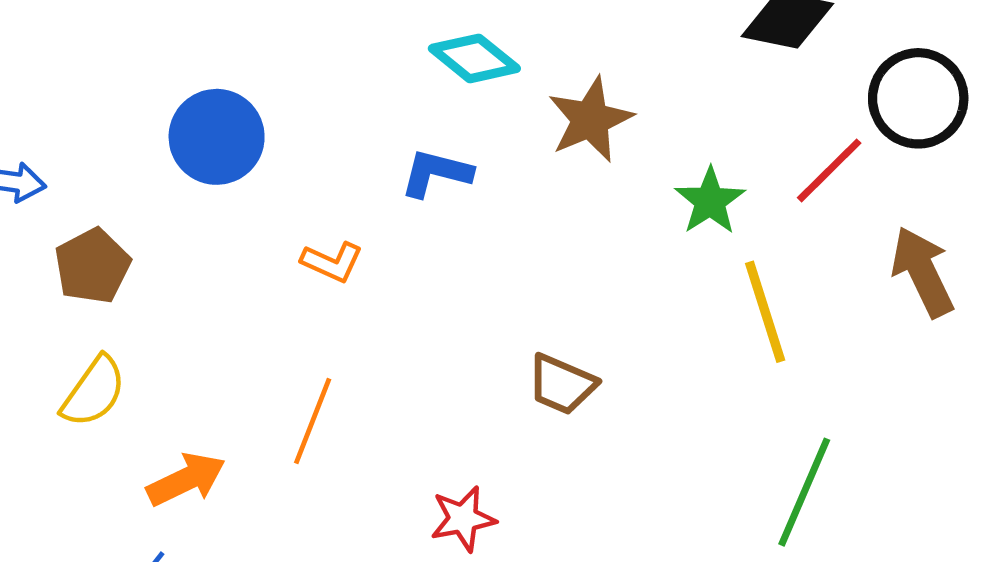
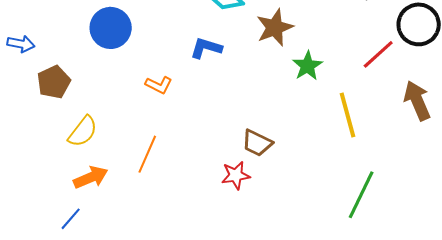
green star: (710, 201) -> (307, 66), moved
yellow semicircle: (94, 392) -> (83, 132), moved
red star: (463, 519) -> (236, 175), moved

